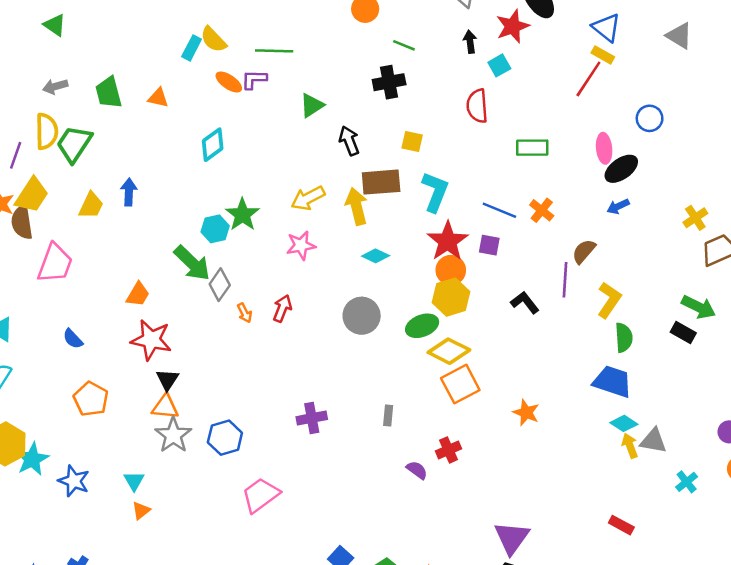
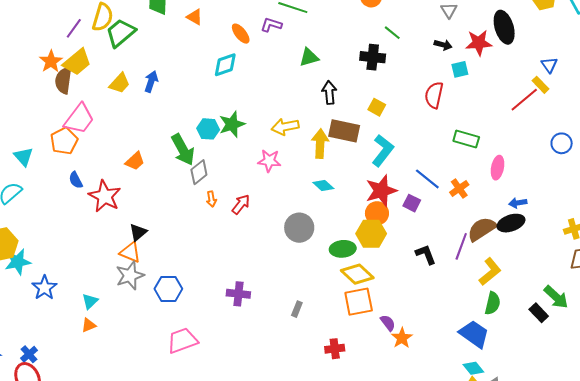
blue triangle: (606, 27) -> (549, 65), size x0.7
black arrow: (470, 42) -> (443, 45), turned 96
orange ellipse: (229, 82) -> (241, 34), moved
pink ellipse: (604, 148) -> (498, 168), moved
black ellipse: (621, 169) -> (511, 223), moved
brown semicircle: (584, 251) -> (482, 229), size x1.4
red star: (151, 340) -> (105, 196), moved
orange pentagon: (91, 399) -> (64, 141), moved
purple semicircle: (417, 470) -> (388, 323), moved

